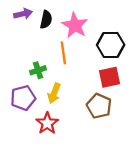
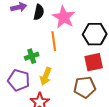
purple pentagon: (23, 98) -> (19, 80), turned 30
brown pentagon: (99, 106) -> (85, 87), turned -30

